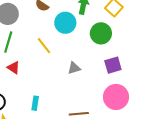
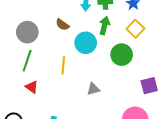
yellow line: (44, 46) -> (63, 65), turned 42
purple square: (113, 65) -> (149, 86), moved

